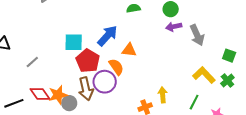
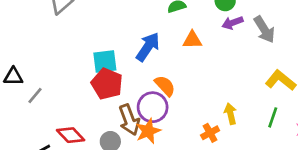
orange triangle: (129, 50) -> (192, 40), moved
red pentagon: (88, 61) -> (107, 84), moved
gray line: (32, 62) -> (35, 95), moved
orange star: (58, 95) -> (148, 131), moved

